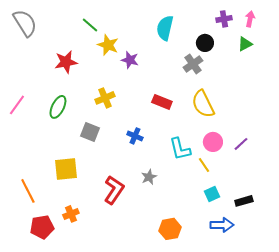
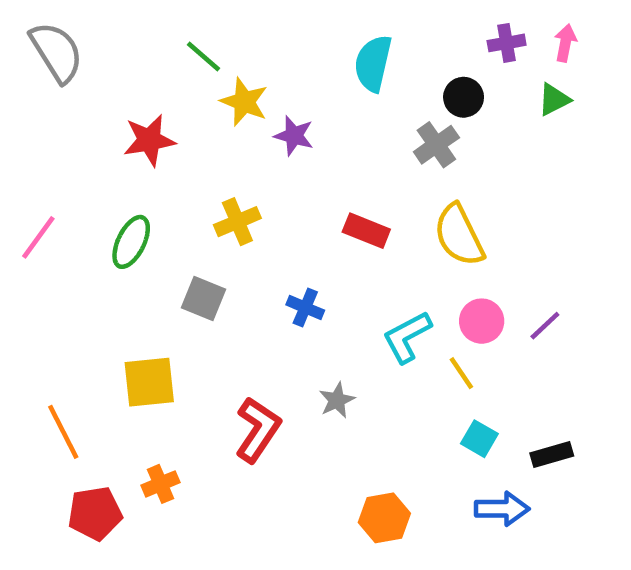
cyan L-shape: (180, 149) -> (407, 337), turned 75
cyan square: (212, 194) -> (479, 439), turned -35

